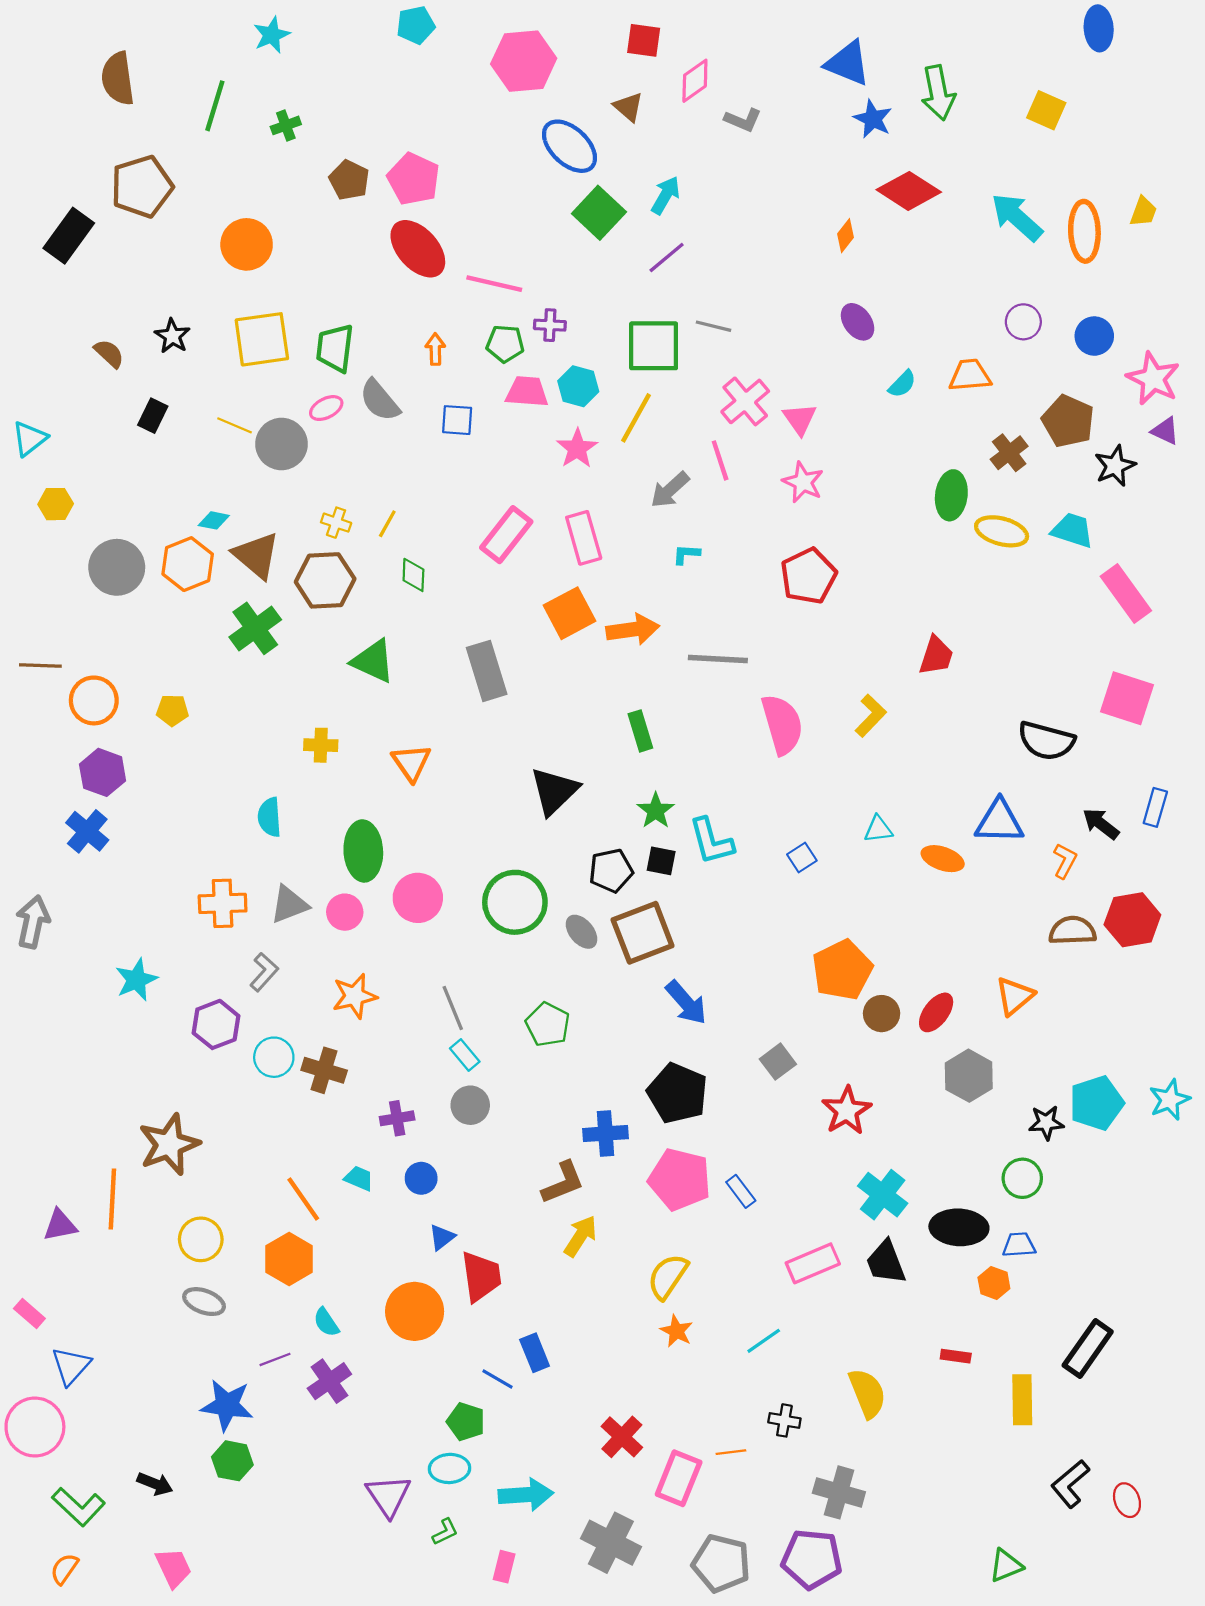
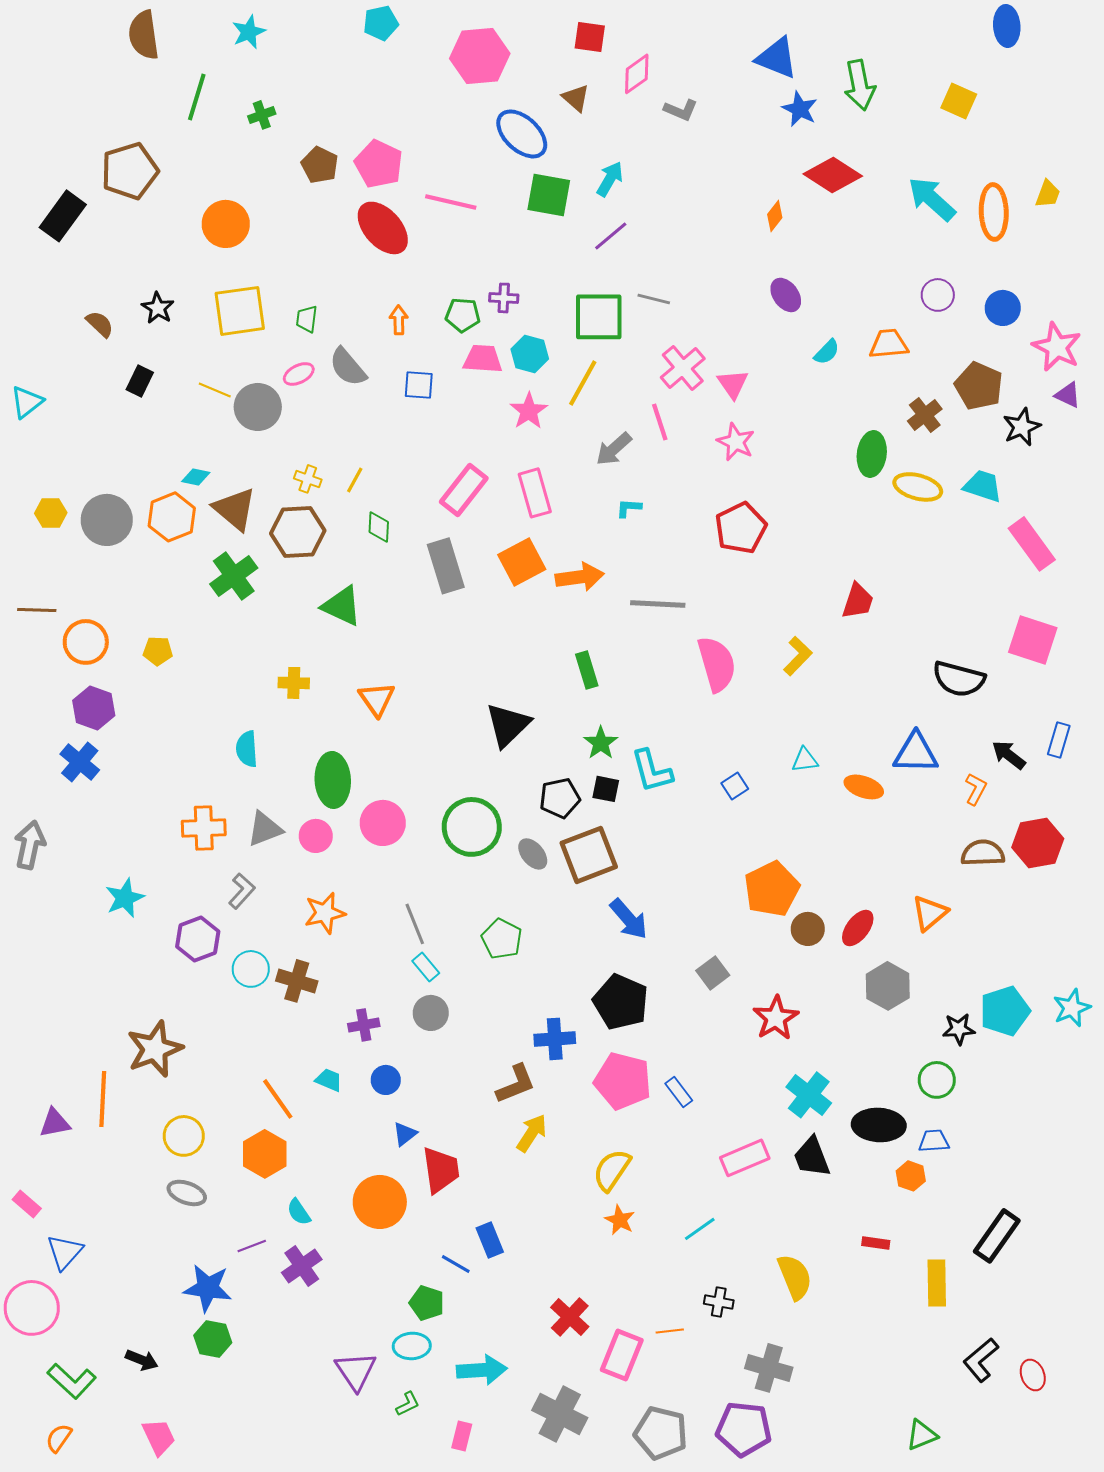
brown semicircle: (118, 79) -> (144, 35), moved
green square: (599, 213) -> (549, 195), turned -33
pink line: (494, 284) -> (451, 202), moved
green trapezoid: (335, 348) -> (307, 319), size x0.6
yellow hexagon: (56, 504) -> (51, 513), moved
gray rectangle: (487, 671) -> (446, 566), moved

